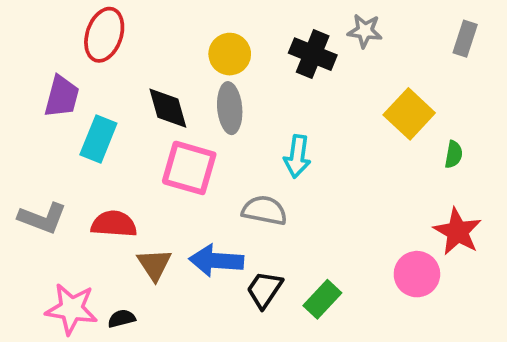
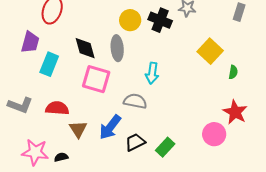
yellow circle: (230, 54) -> (130, 20), moved
blue arrow: (216, 261) -> (110, 127), turned -56
black trapezoid: (264, 290) -> (135, 142), turned 30

